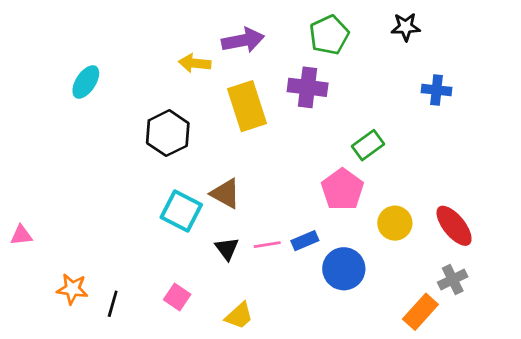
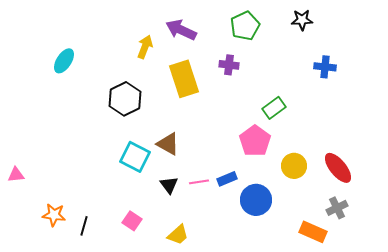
purple arrow: (243, 40) -> (181, 30), turned -144
yellow arrow: (195, 63) -> (145, 47), turned 105
purple cross: (308, 87) -> (229, 65), size x0.7
orange rectangle: (420, 312) -> (313, 232), turned 72

